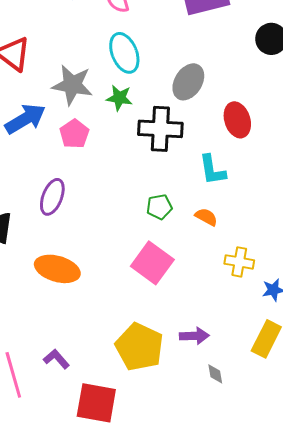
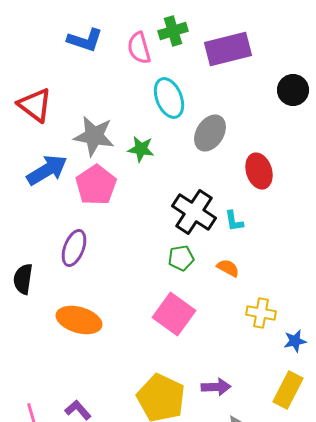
cyan ellipse: (124, 53) -> (169, 98), moved
black cross: (160, 129) -> (194, 212), moved, turned 30
pink pentagon: (74, 134) -> (96, 185), size x1.4
cyan L-shape: (212, 170) -> (234, 221), size x0.7

